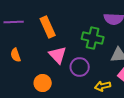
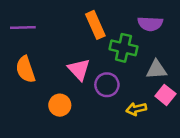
orange rectangle: (48, 27) -> (95, 25), moved
orange semicircle: (16, 55) -> (25, 69), size x1.5

